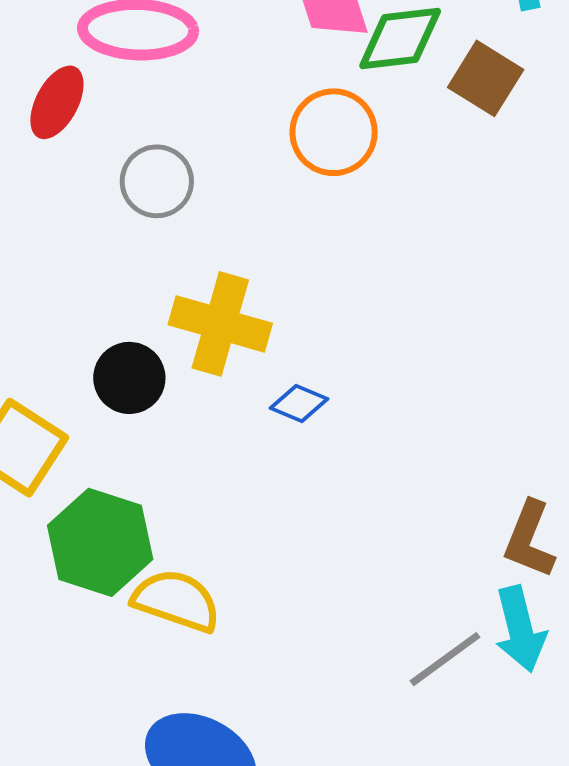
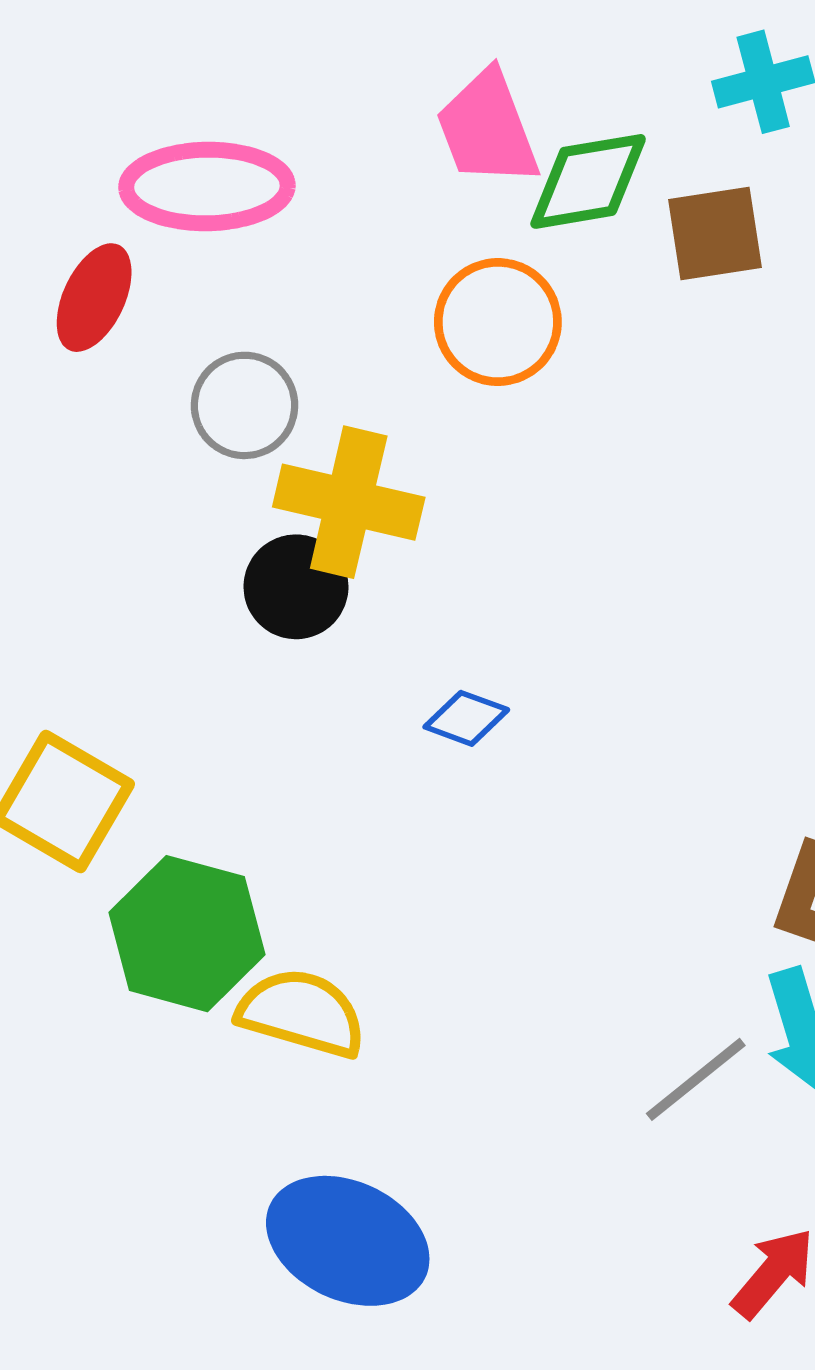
brown square: (486, 78) -> (715, 233), turned -38
yellow cross: (220, 324) -> (349, 502), moved
black circle: (129, 378) -> (296, 587), moved

